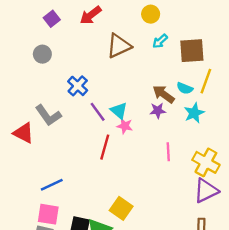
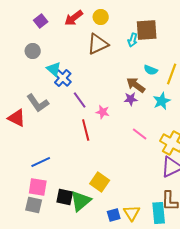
yellow circle: (151, 14) -> (101, 17), moved
cyan arrow: (160, 41) -> (133, 40), turned -32
brown square: (192, 51) -> (147, 30), moved
cyan semicircle: (185, 88) -> (151, 70), moved
cyan triangle: (119, 111) -> (54, 69), moved
red line: (105, 147) -> (86, 130), turned -30
pink line: (168, 152) -> (140, 134), turned -49

